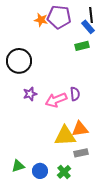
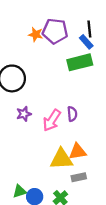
green rectangle: (82, 46) -> (80, 62), size x1.6
pink arrow: (56, 100) -> (52, 120), turned -35
green triangle: (18, 166) -> (20, 191), moved

